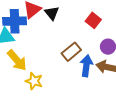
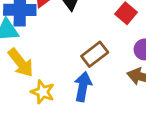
blue arrow: (86, 66) -> (83, 87), moved

